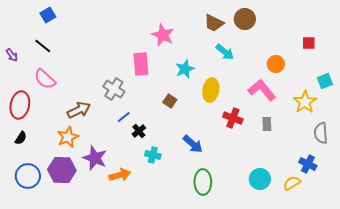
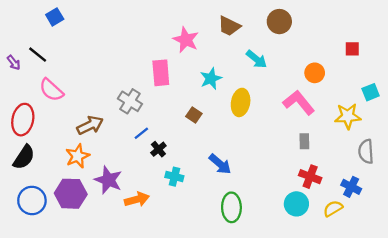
brown trapezoid: (214, 23) -> (229, 26), moved
black line: (43, 46) -> (38, 55), moved
yellow star: (305, 102) -> (348, 116), turned 30
red cross: (233, 118) -> (310, 177), moved
black semicircle: (21, 138) -> (24, 157), size x1.6

